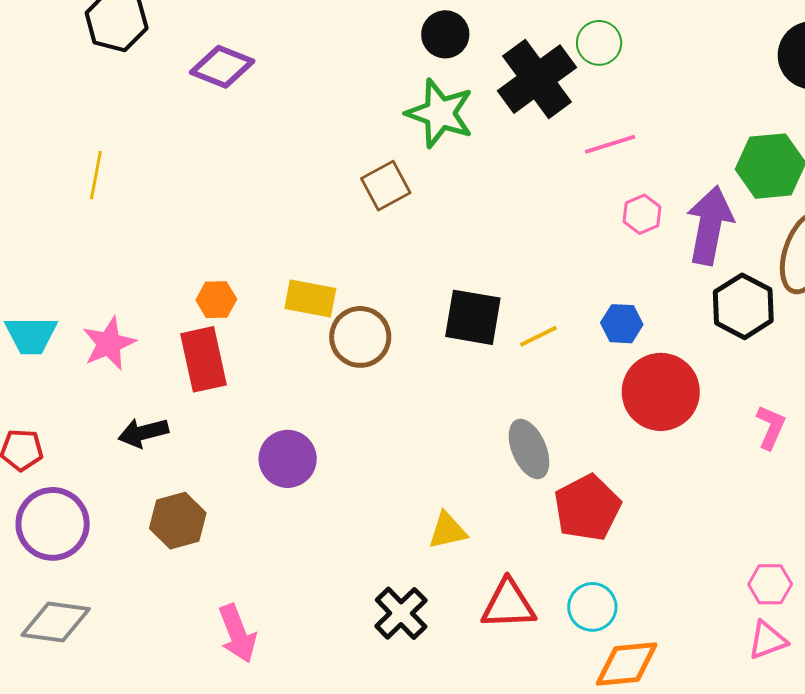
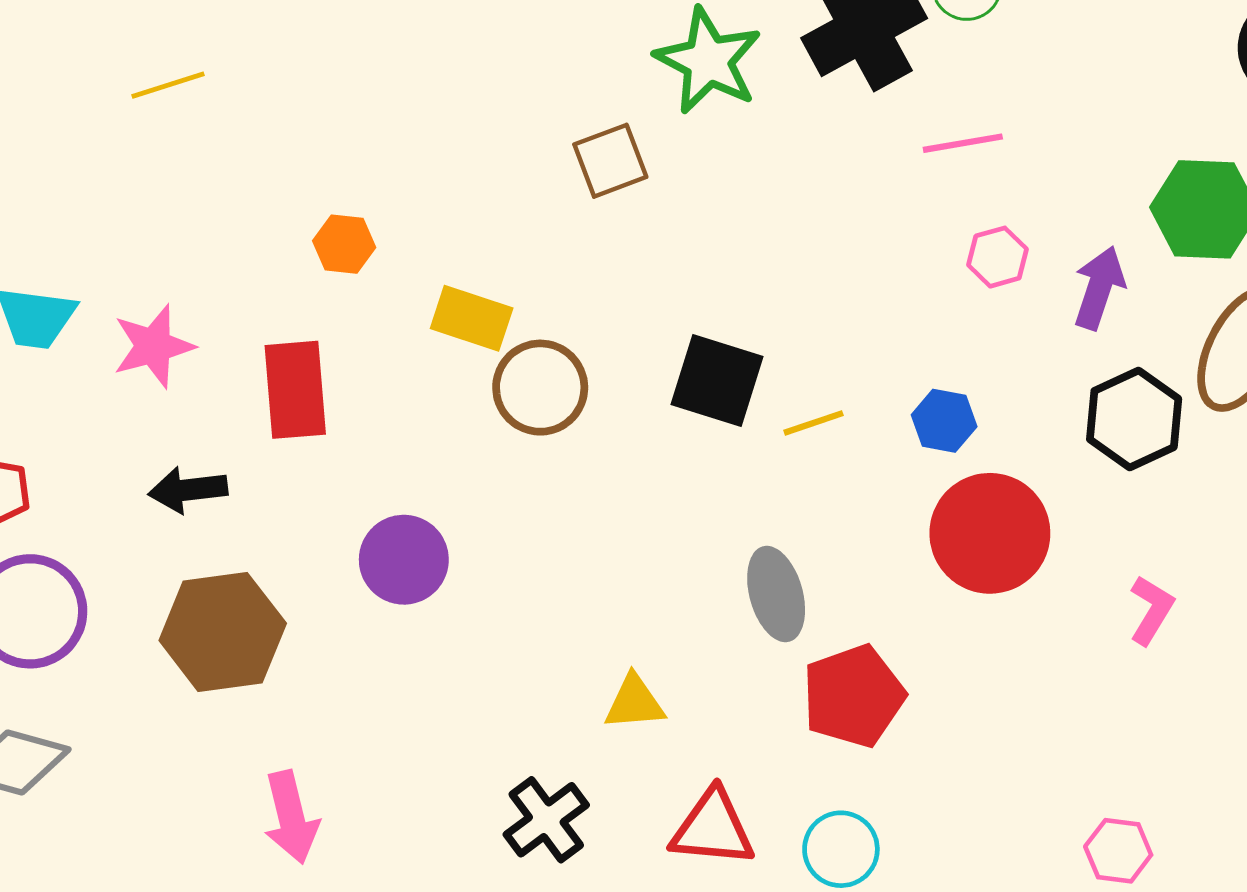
yellow line: (96, 175) -> (168, 85), turned 54
purple arrow: (710, 225) -> (1099, 288), size x0.7
orange hexagon: (216, 300) -> (344, 244), moved
brown hexagon: (178, 521) -> (223, 632), size x1.4

